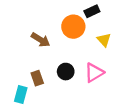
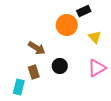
brown arrow: (40, 40) -> (37, 48), moved
pink triangle: (94, 73) -> (97, 68), moved

